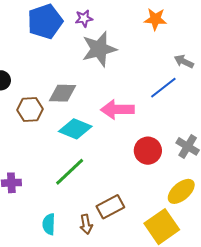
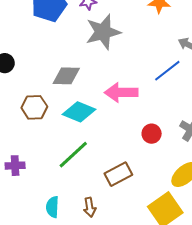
brown hexagon: (30, 109) -> (34, 107), moved
red circle: (148, 151) -> (152, 134), size x0.7
brown rectangle: (110, 207) -> (118, 174), moved

